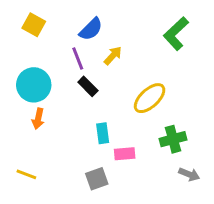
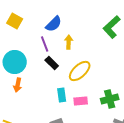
yellow arrow: (113, 56) -> (69, 42), turned -40
yellow ellipse: (150, 98) -> (80, 71), moved
pink rectangle: (125, 154) -> (81, 101), moved

